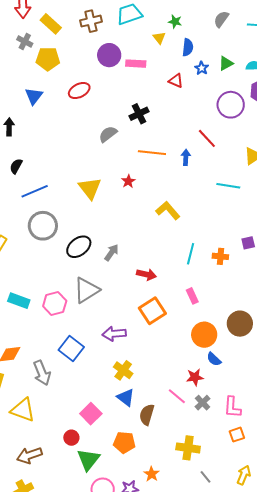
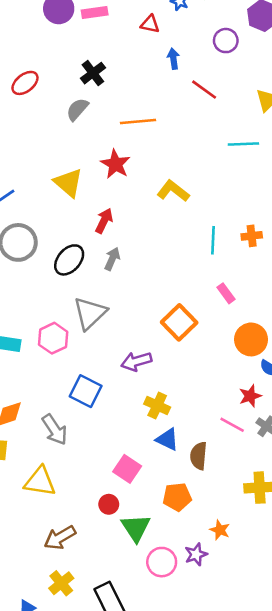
red ellipse: (79, 91) -> (25, 83), moved
purple circle: (231, 105) -> (226, 41), size x0.7
black cross: (139, 114) -> (93, 73), moved
blue arrow: (186, 157) -> (173, 59), moved
red star: (128, 181) -> (115, 164), size x1.6
red arrow: (146, 274) -> (104, 221), moved, turned -66

